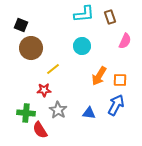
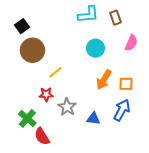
black square: (21, 25) -> (22, 26), turned 32
cyan circle: (82, 46) -> (96, 48), moved
gray star: (58, 110) -> (67, 107), moved
green cross: (26, 113) -> (27, 119), turned 36

